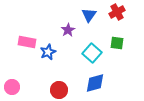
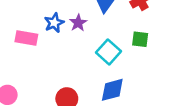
blue star: (48, 52) -> (54, 23), moved

